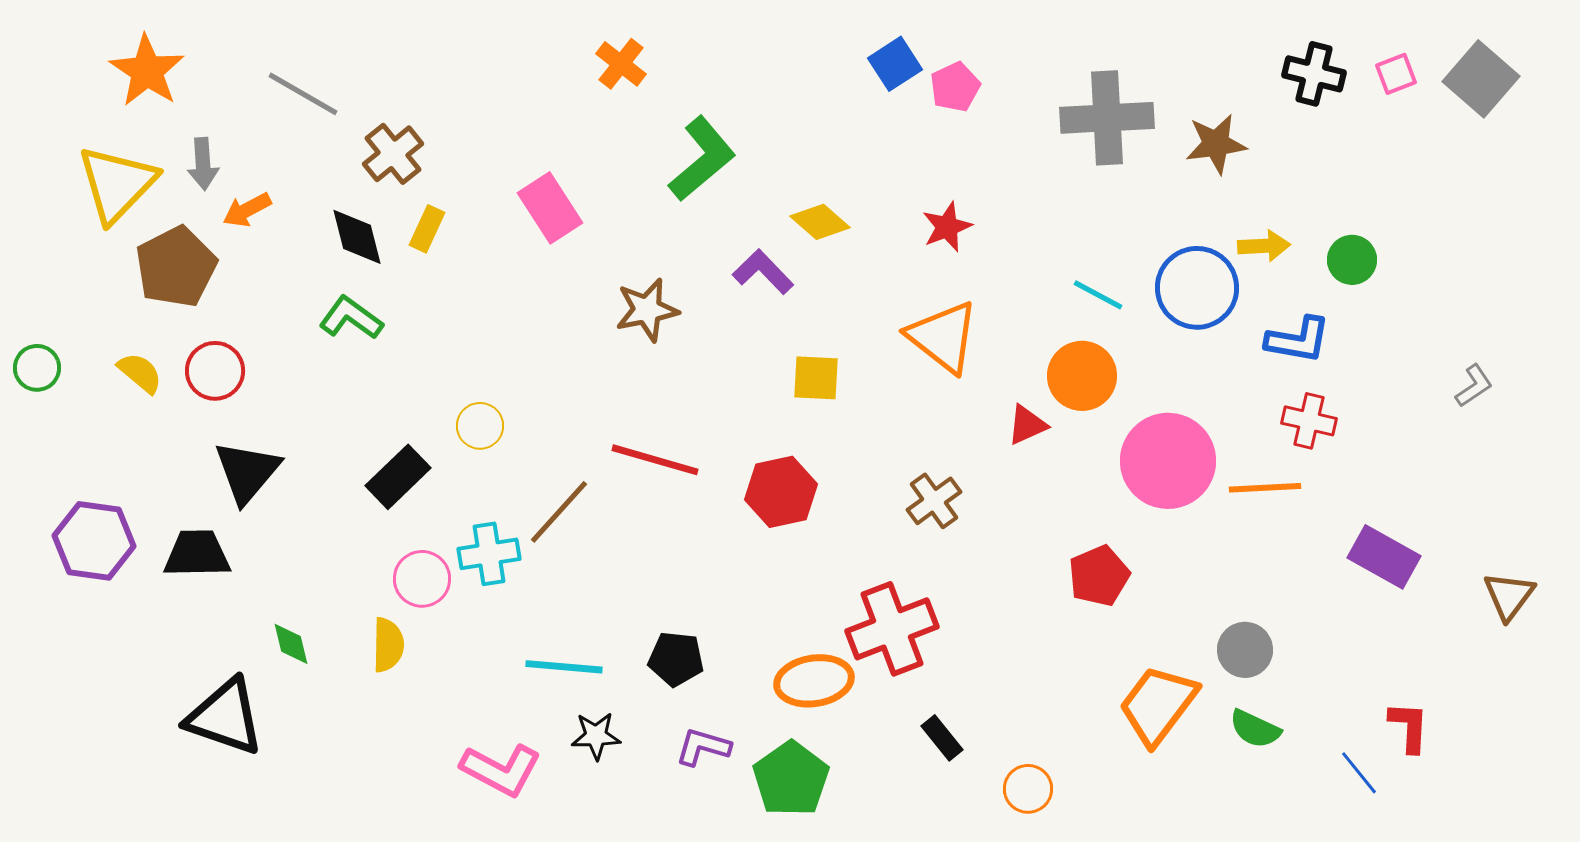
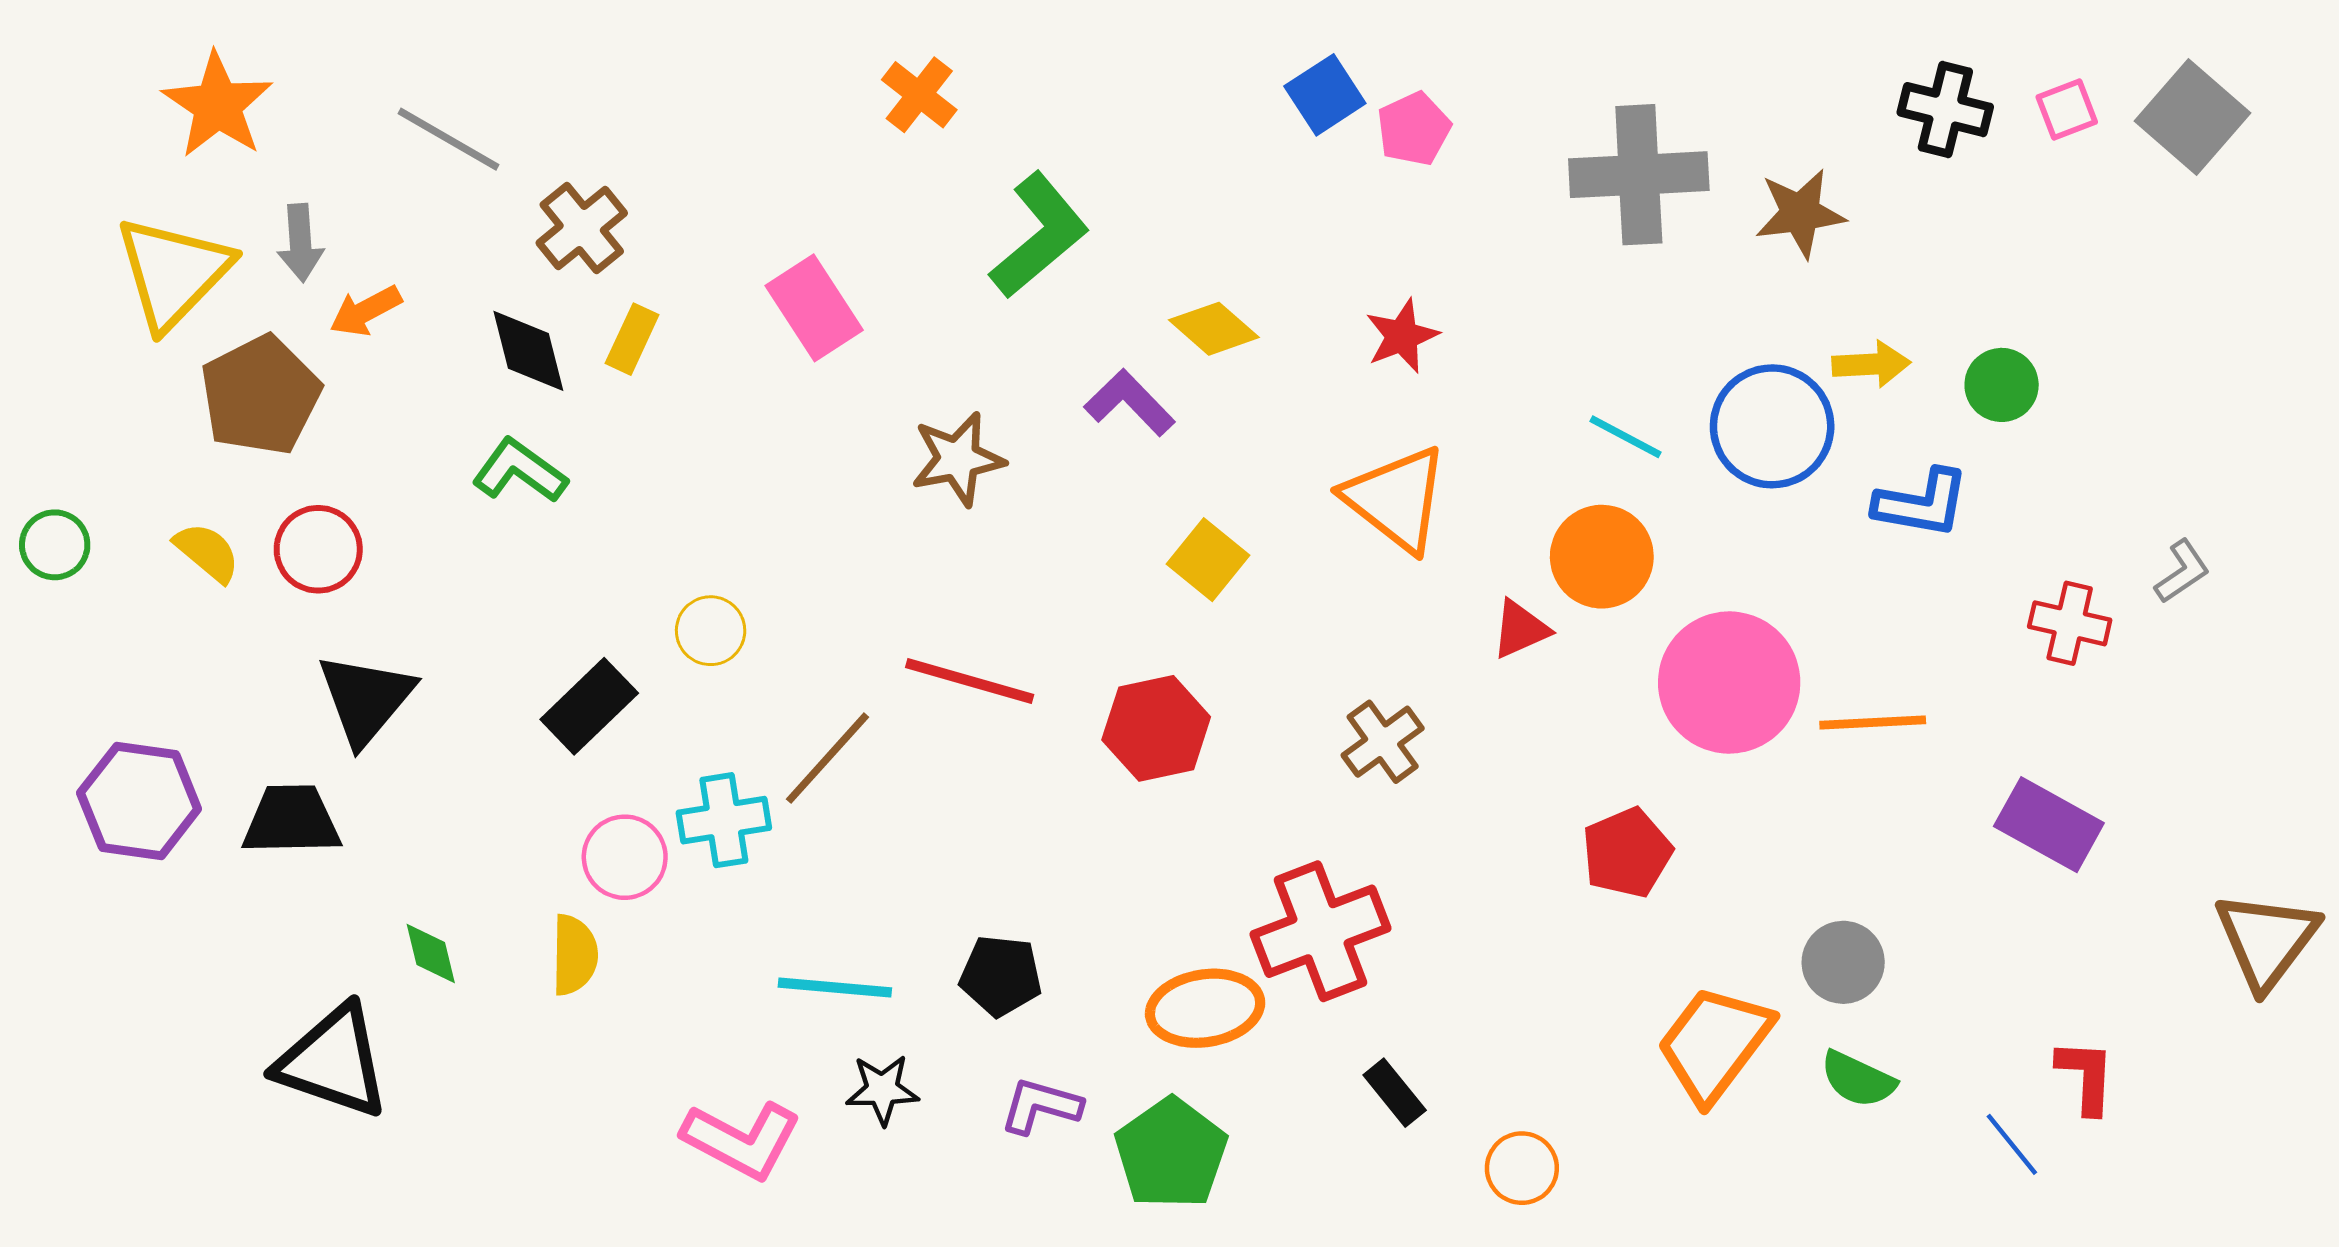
yellow square: (816, 378) -> (1208, 560), turned 36
red cross: (1309, 421) -> (2070, 623), moved
brown triangle: (1509, 596) -> (2267, 940), moved, size x1.4

